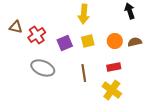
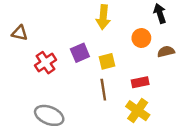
red cross: (37, 35) -> (45, 63), moved
yellow square: (88, 41) -> (107, 61), moved
orange circle: (115, 41) -> (141, 38), moved
gray ellipse: (43, 68) -> (49, 115), moved

